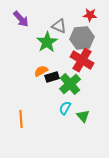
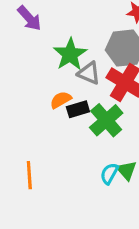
gray triangle: (59, 26) -> (89, 73), moved
cyan semicircle: (65, 108) -> (109, 174), moved

